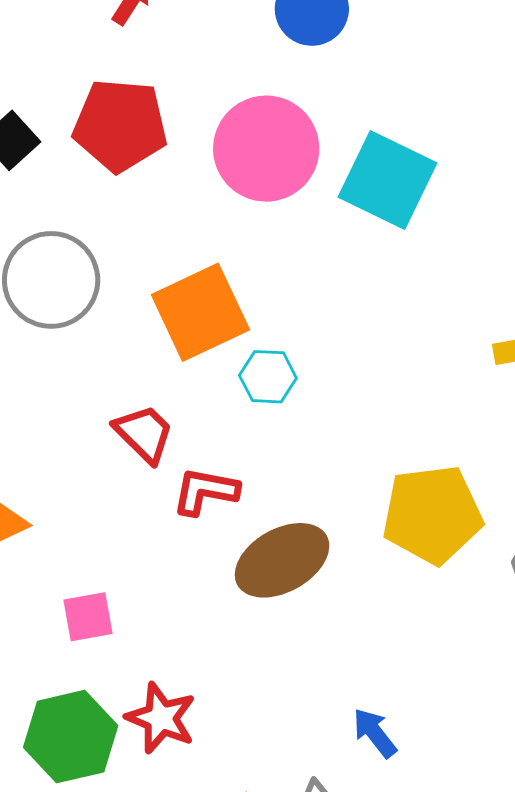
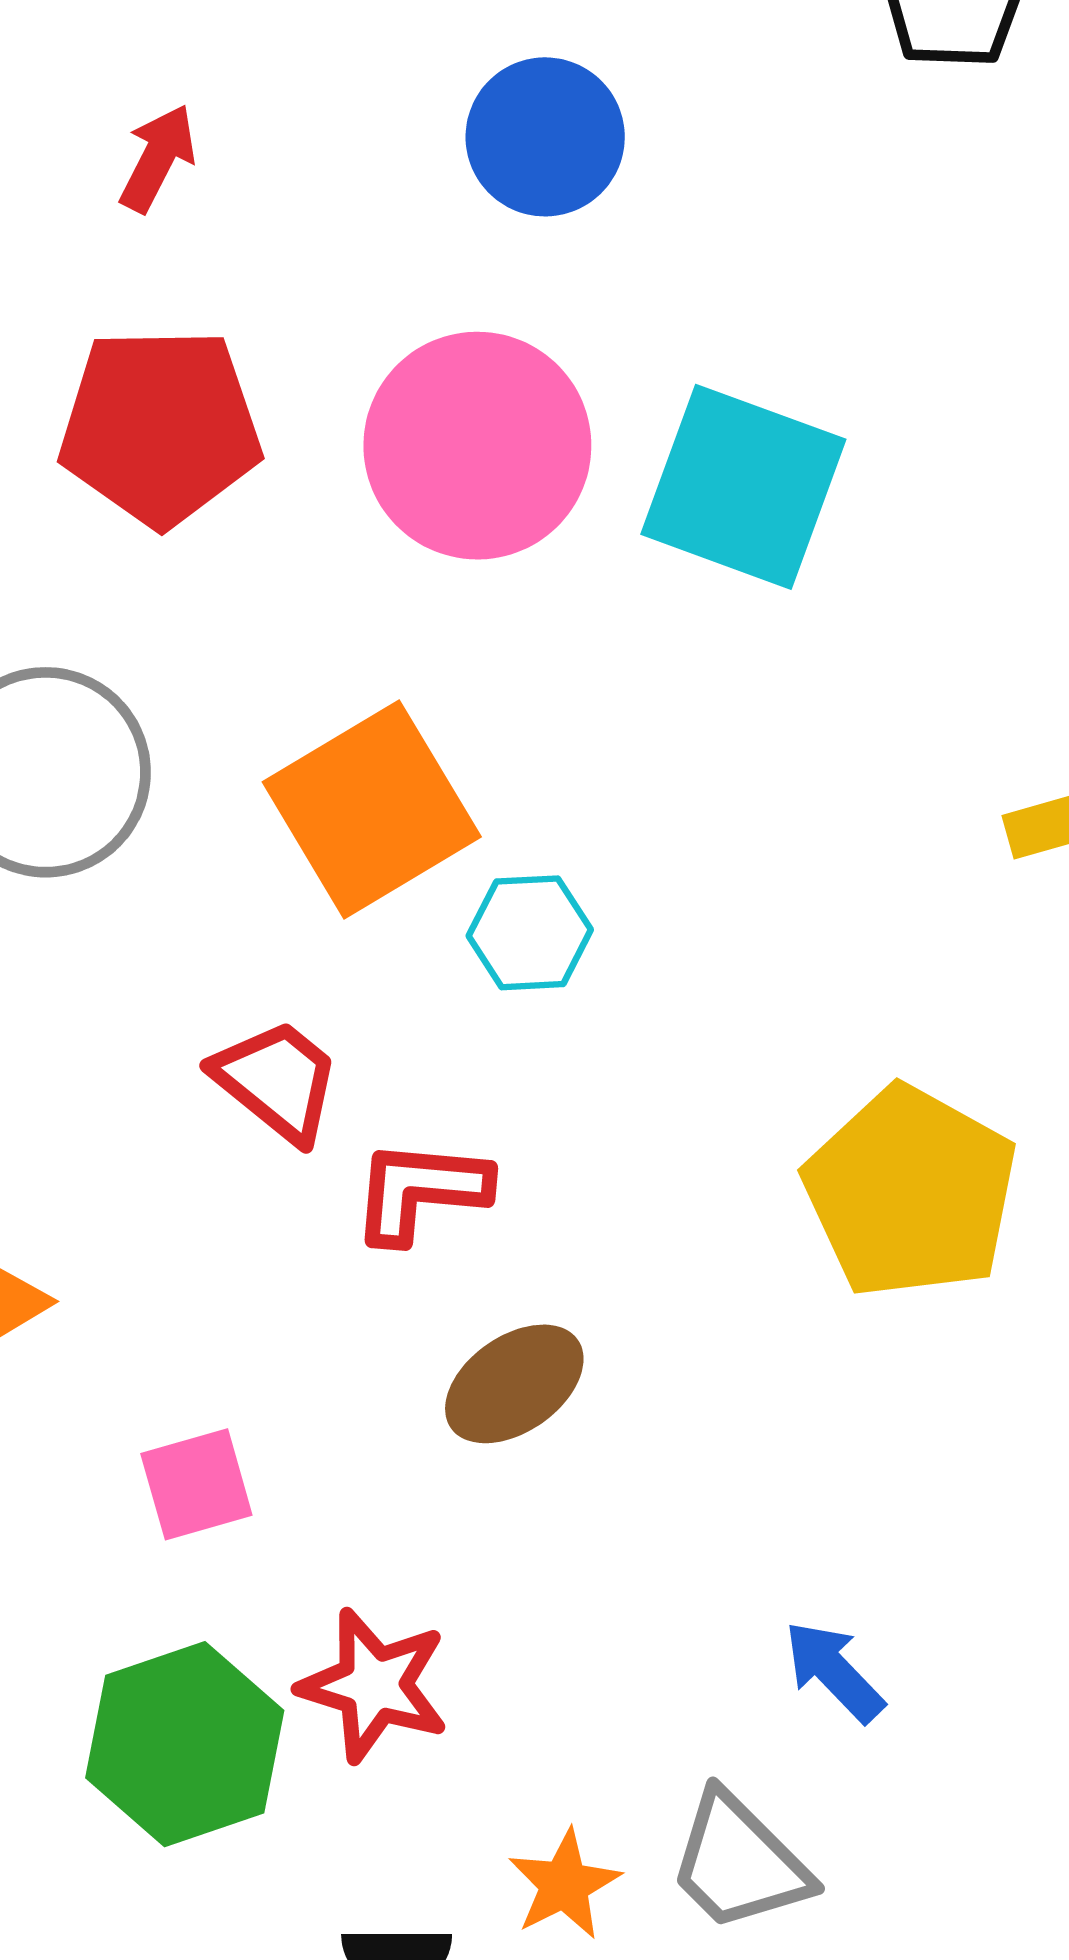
yellow pentagon: (432, 514) -> (911, 1192), turned -30
brown ellipse: (282, 560) -> (514, 1384), moved, size x0.7

